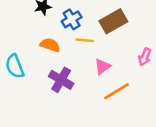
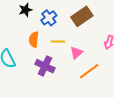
yellow line: (85, 40) -> (58, 42), moved
orange semicircle: (50, 45) -> (34, 40), turned -98

